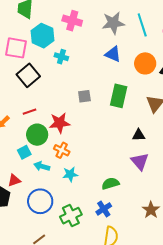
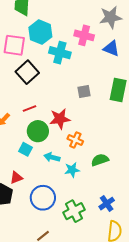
pink cross: (72, 21) -> (84, 35), moved
cyan cross: (61, 57) -> (60, 53), size x1.5
orange cross: (62, 150) -> (75, 140), moved
cyan square: (24, 152) -> (25, 149), turned -32
cyan arrow: (42, 166) -> (52, 157), moved
green semicircle: (110, 184) -> (100, 160), moved

